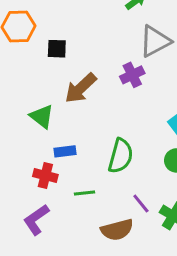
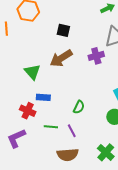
black square: (57, 49) -> (63, 30), moved
green semicircle: (121, 156) -> (79, 107), size x0.6
purple line: (141, 204) -> (72, 131), moved

